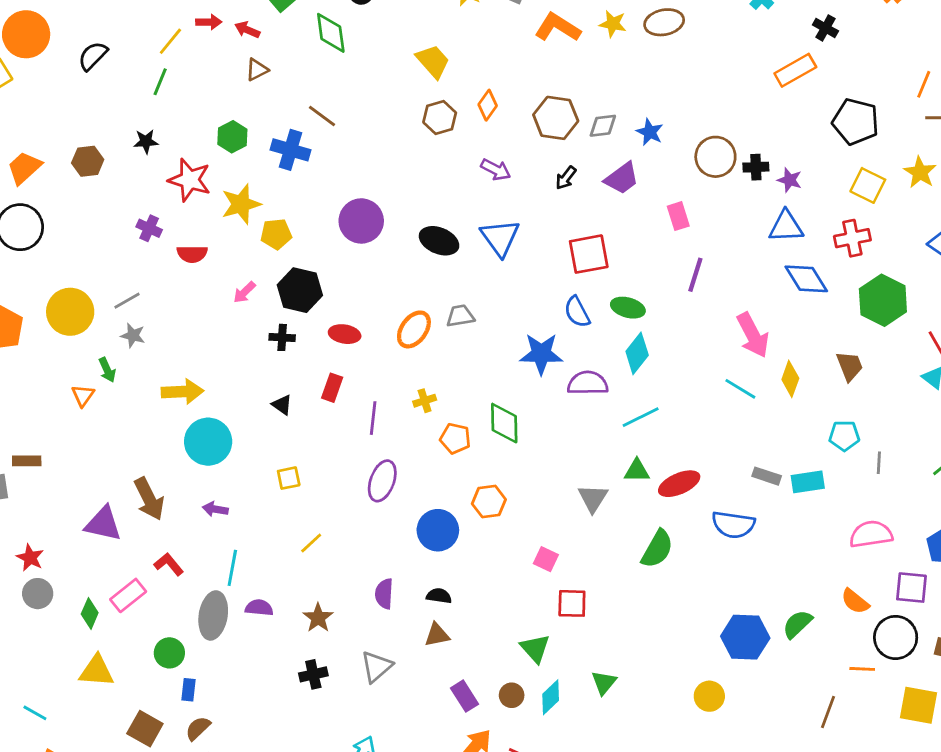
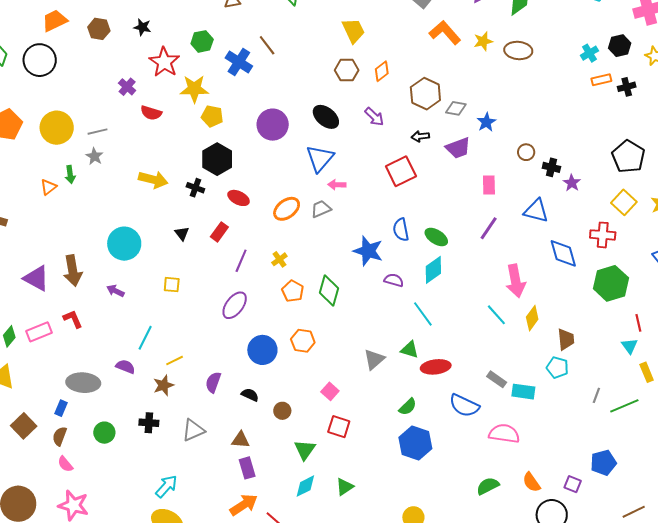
yellow star: (613, 24) -> (483, 41), turned 30
black cross: (825, 28) -> (627, 87), turned 30
orange rectangle: (795, 70) -> (601, 80), moved, size x0.7
brown circle: (715, 157) -> (526, 152), size x0.6
black arrow: (566, 178) -> (420, 136), turned 30
blue triangle: (786, 226) -> (536, 211), moved
blue triangle: (500, 238) -> (320, 158), moved
black ellipse: (439, 241) -> (326, 117), moved
red square: (589, 254) -> (401, 171), moved, turned -32
pink arrow: (244, 292) -> (337, 185), moved, turned 30
gray trapezoid: (460, 316) -> (321, 209), turned -30
brown trapezoid: (850, 366) -> (566, 339), moved
purple semicircle: (588, 383) -> (394, 280), size x0.7
yellow arrow: (182, 392) -> (153, 180), moved
yellow cross: (425, 401) -> (279, 259), turned -35
cyan line: (641, 417) -> (423, 314), turned 64
gray line: (879, 463) -> (596, 395), moved
pink semicircle: (871, 534) -> (504, 434), moved
yellow line: (311, 543) -> (175, 360), moved
green semicircle: (657, 549) -> (408, 407), size x0.7
cyan line: (232, 568) -> (145, 338), moved
purple square: (911, 588) -> (573, 484), size x0.7
gray ellipse: (213, 615) -> (83, 383), moved, turned 68
brown triangle: (437, 635) -> (240, 440), moved
blue hexagon: (745, 637) -> (415, 443), moved
green circle: (169, 653) -> (104, 433), moved
brown circle: (512, 695) -> (282, 411), moved
brown semicircle: (198, 728) -> (60, 436), turned -42

